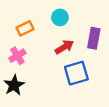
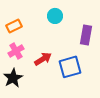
orange rectangle: (25, 28) -> (14, 26), moved
red arrow: (64, 47) -> (43, 59), moved

